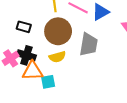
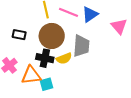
black cross: (26, 55) -> (45, 58), moved
yellow semicircle: (57, 57) -> (64, 58), moved

